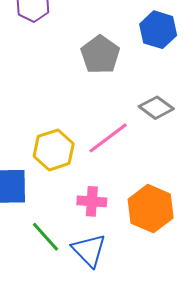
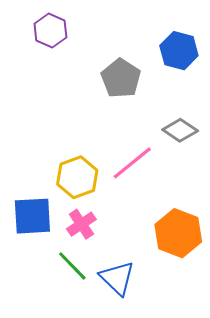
pink cross: (92, 201) -> (81, 224), moved, turned -36

